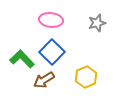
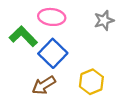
green L-shape: (22, 59) -> (23, 36), moved

